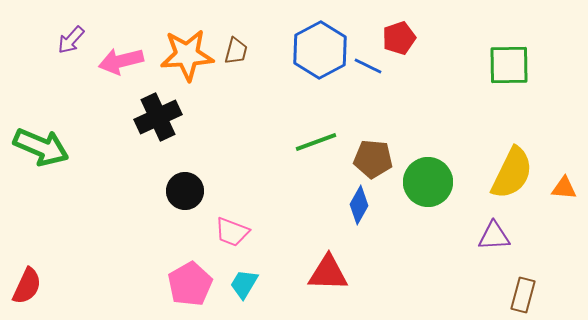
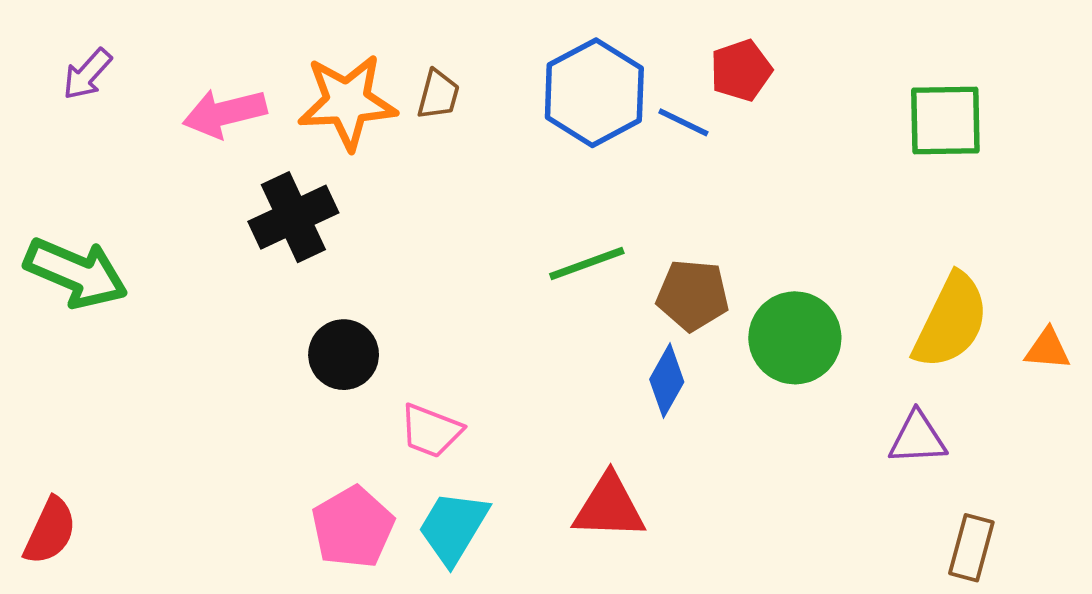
purple arrow: (71, 40) -> (87, 74), moved
cyan trapezoid: (244, 284) -> (453, 527), size x1.4

